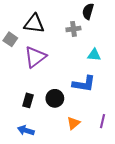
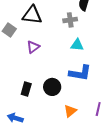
cyan triangle: (94, 55) -> (77, 45), moved
purple triangle: (35, 57) -> (33, 47), size x0.6
blue arrow: (26, 130) -> (15, 118), moved

